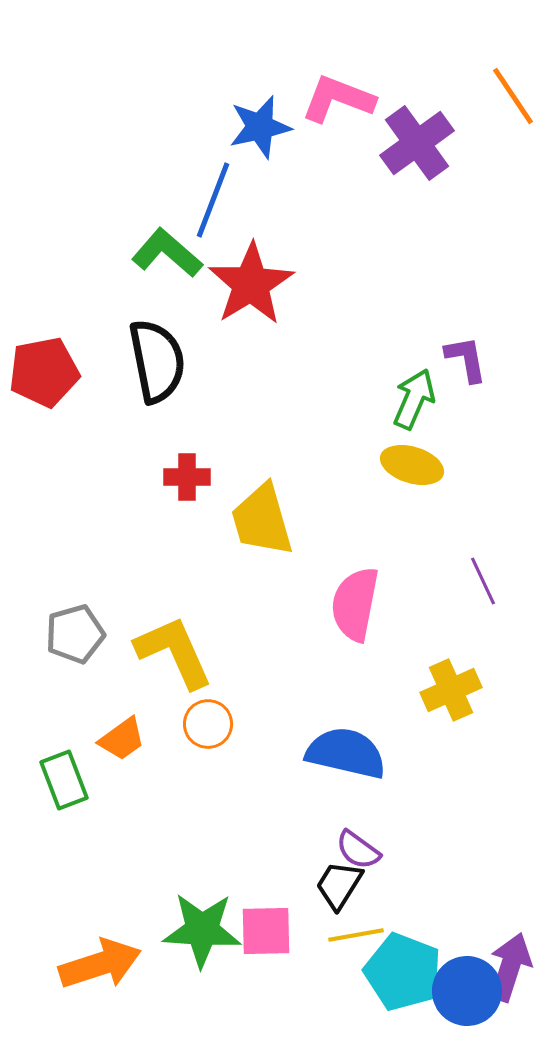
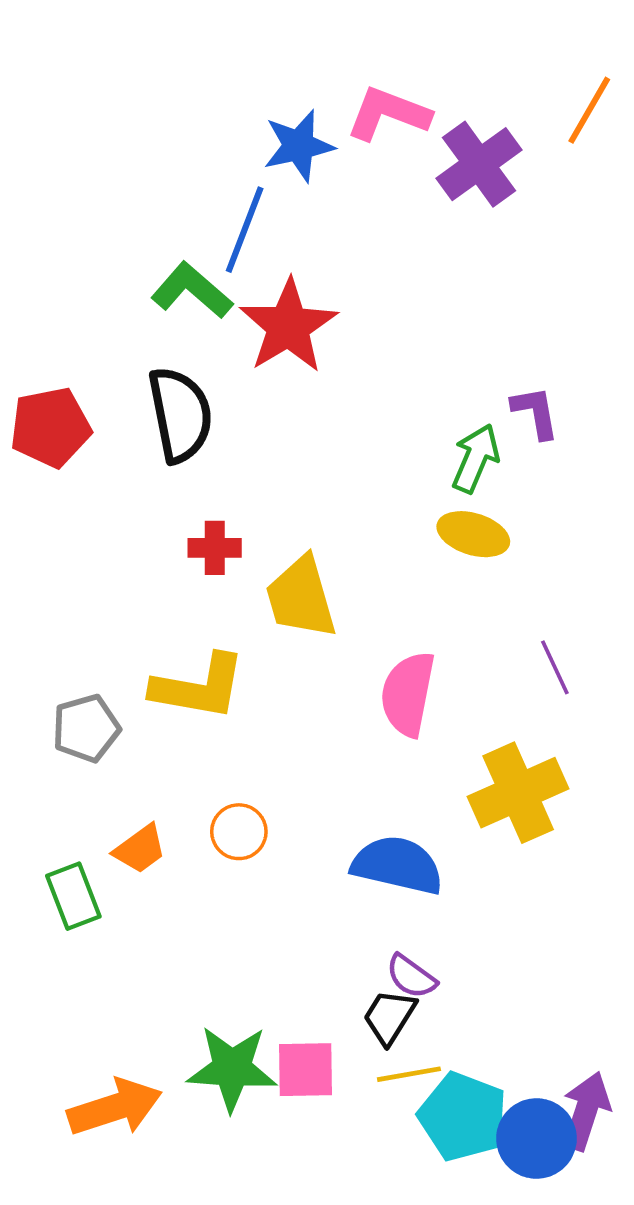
orange line: (513, 96) -> (589, 110), turned 64
yellow L-shape: (174, 652) -> (199, 687), moved, turned 124
yellow cross: (451, 690) -> (518, 793), size x1.4

